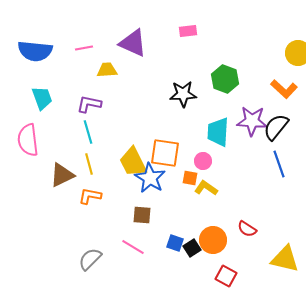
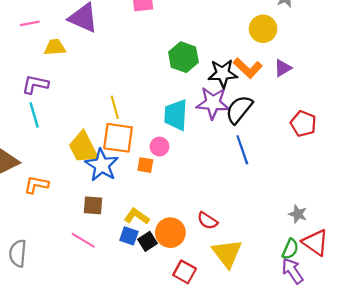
black star: (183, 94) -> (223, 73), moved
yellow line: (89, 164) -> (115, 107), moved
yellow L-shape: (206, 188) -> (137, 216), moved
gray semicircle: (90, 259) -> (18, 253), moved, turned -40
yellow triangle: (285, 259) -> (227, 253), moved, turned 40

